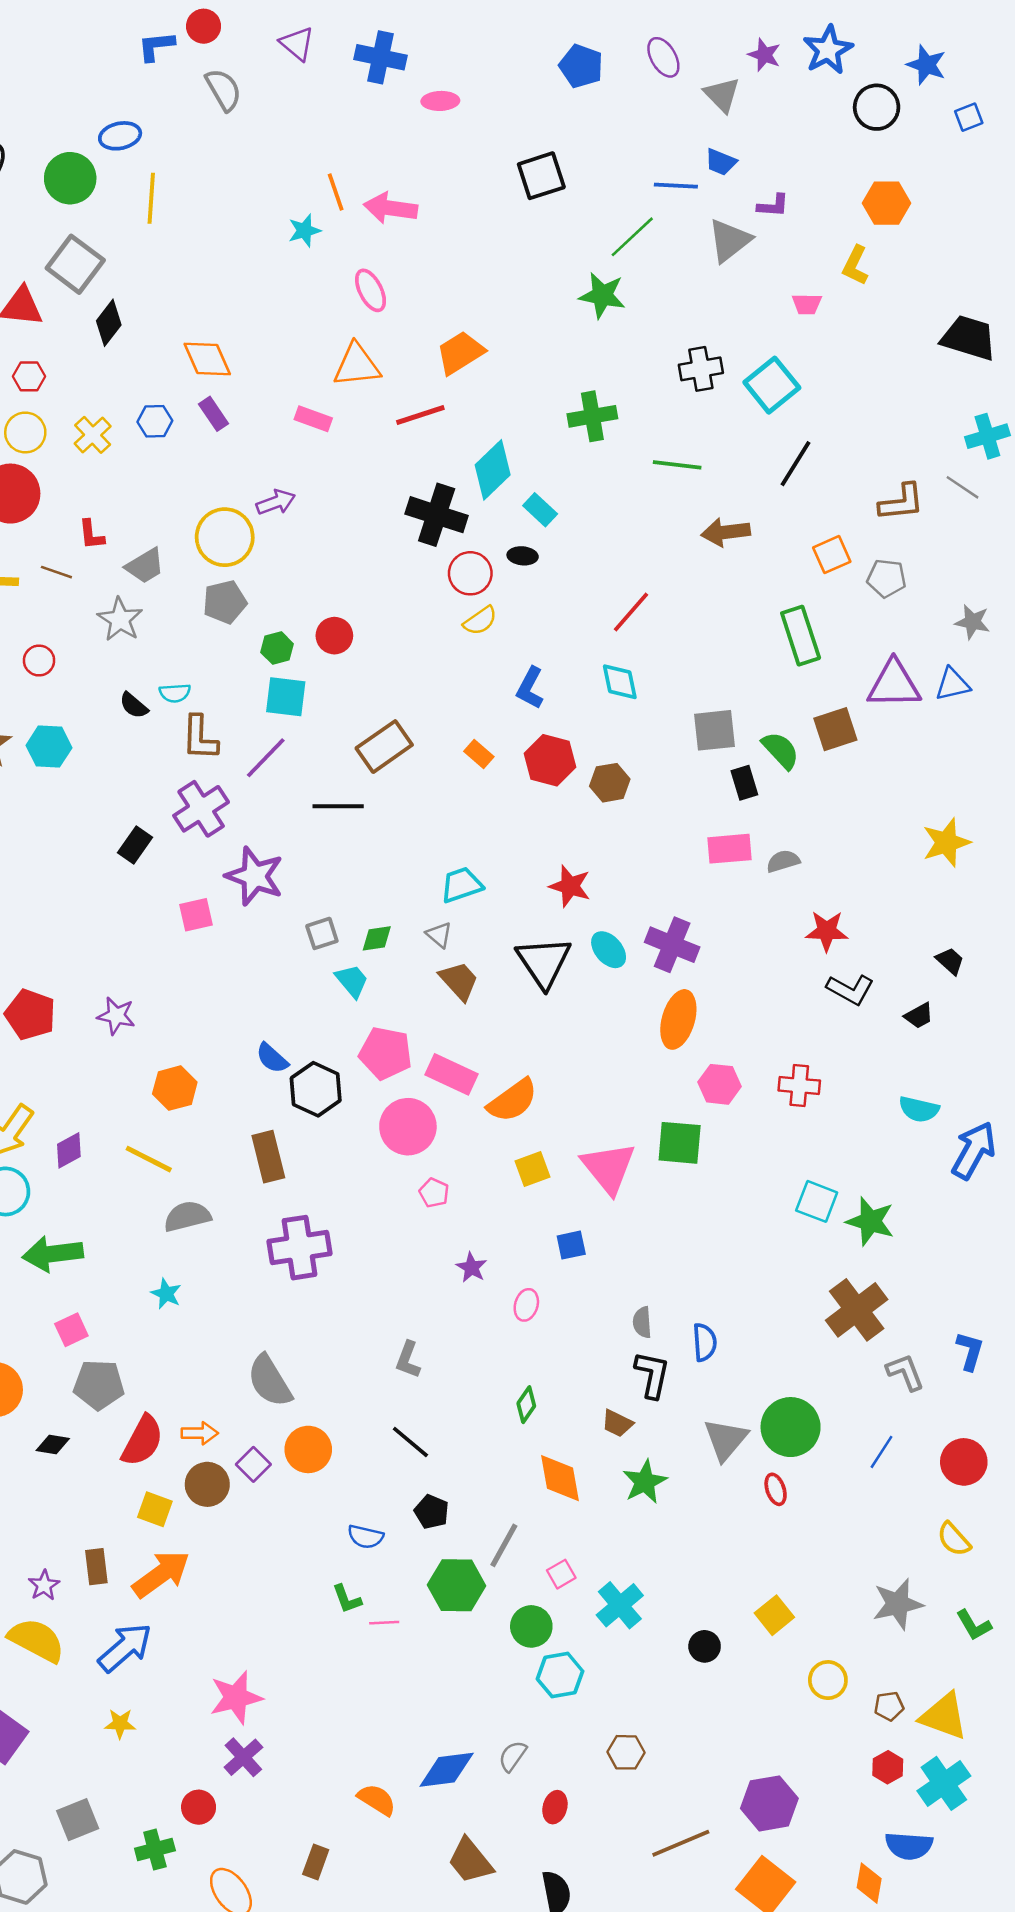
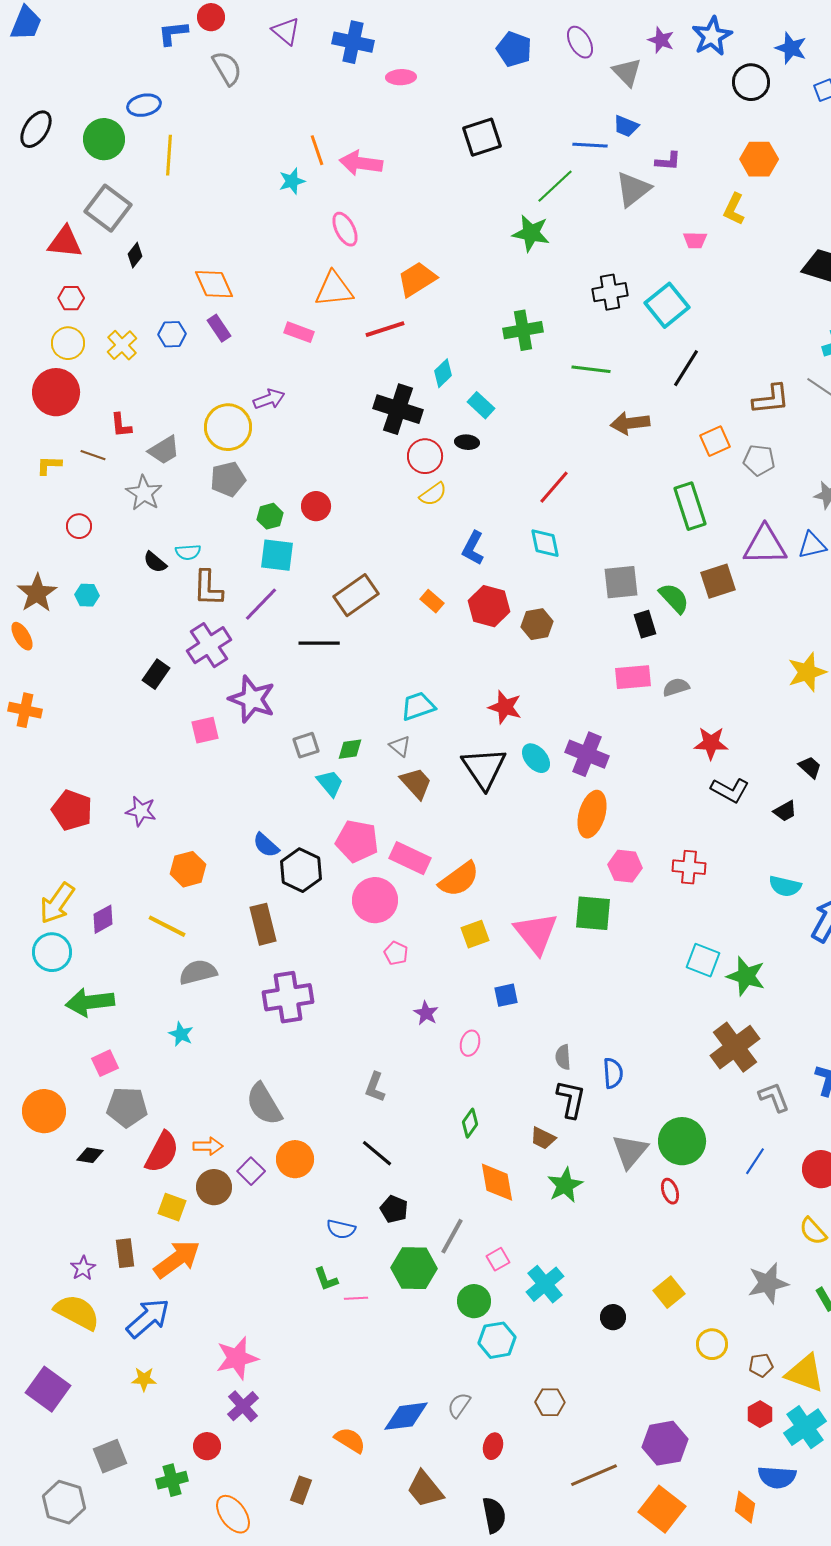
black diamond: (109, 323) -> (135, 255), size x0.7
cyan diamond: (493, 470) -> (443, 373), size x0.6
cyan hexagon: (49, 747) -> (87, 595), size x0.7

